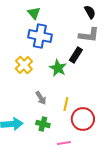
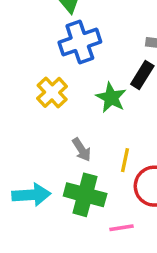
blue cross: (40, 36) -> (80, 42), turned -30
green cross: (43, 124) -> (85, 195), size x1.6

